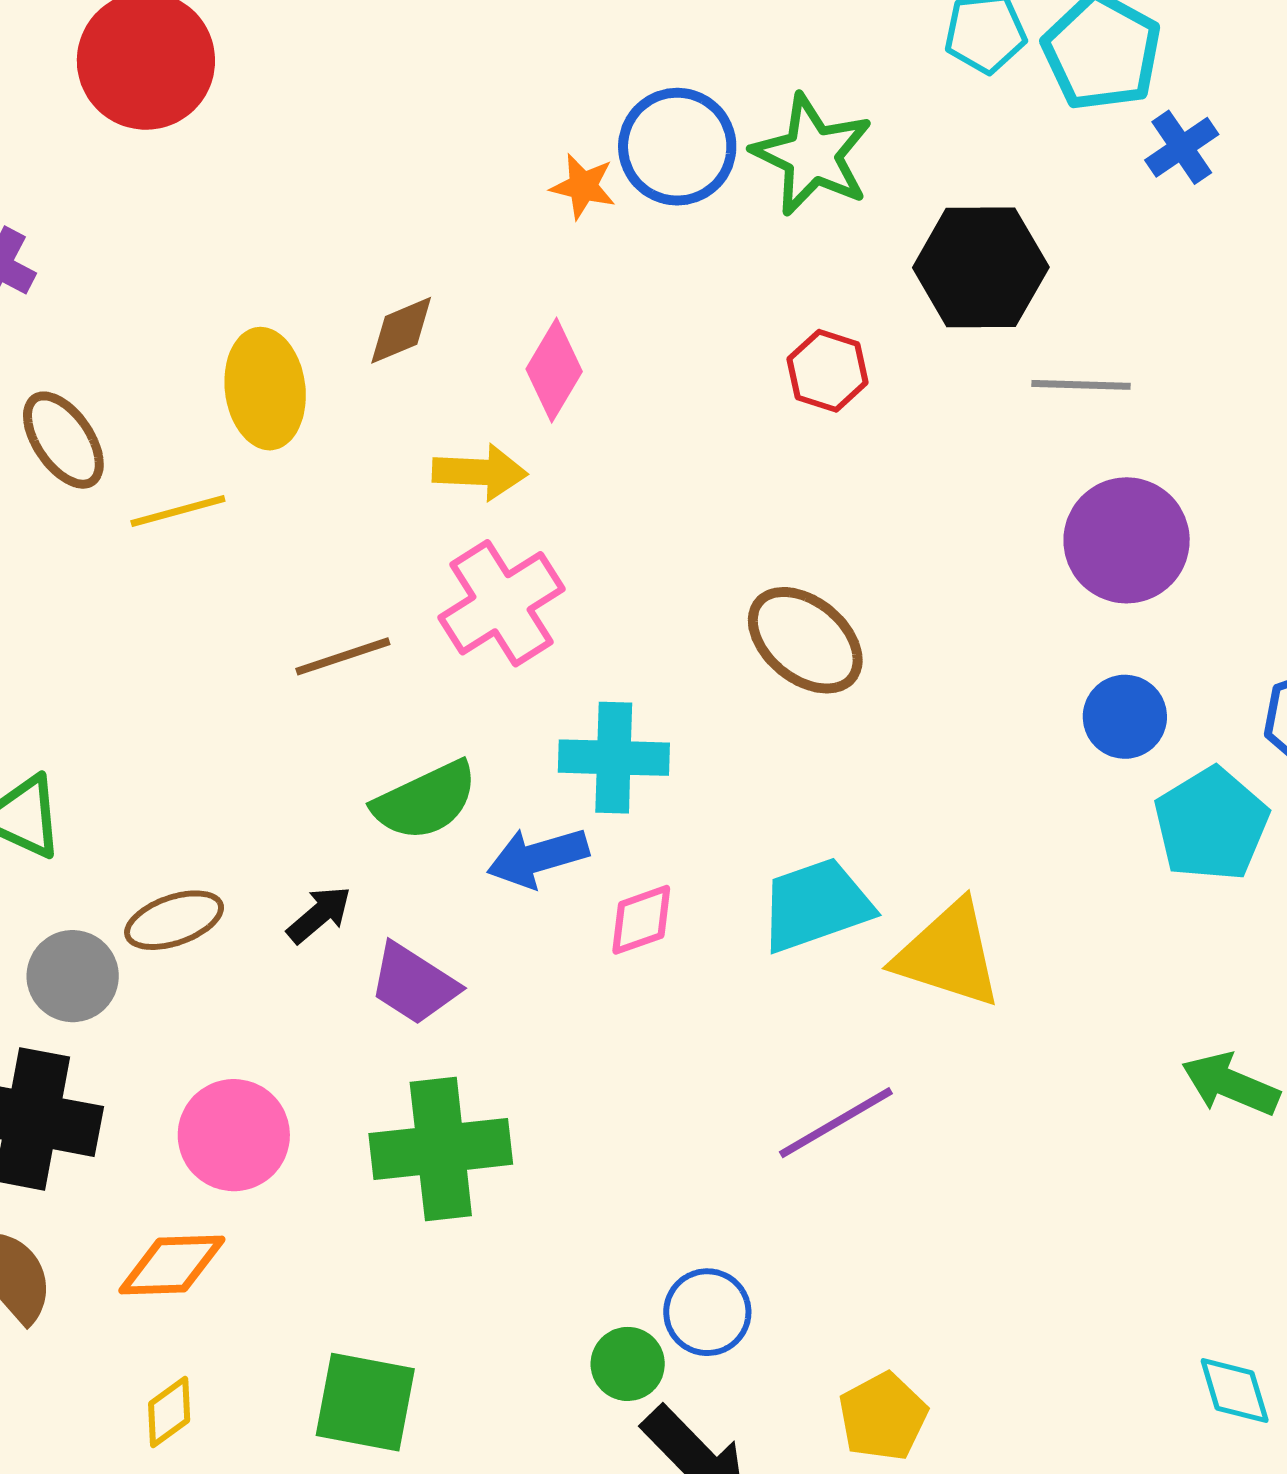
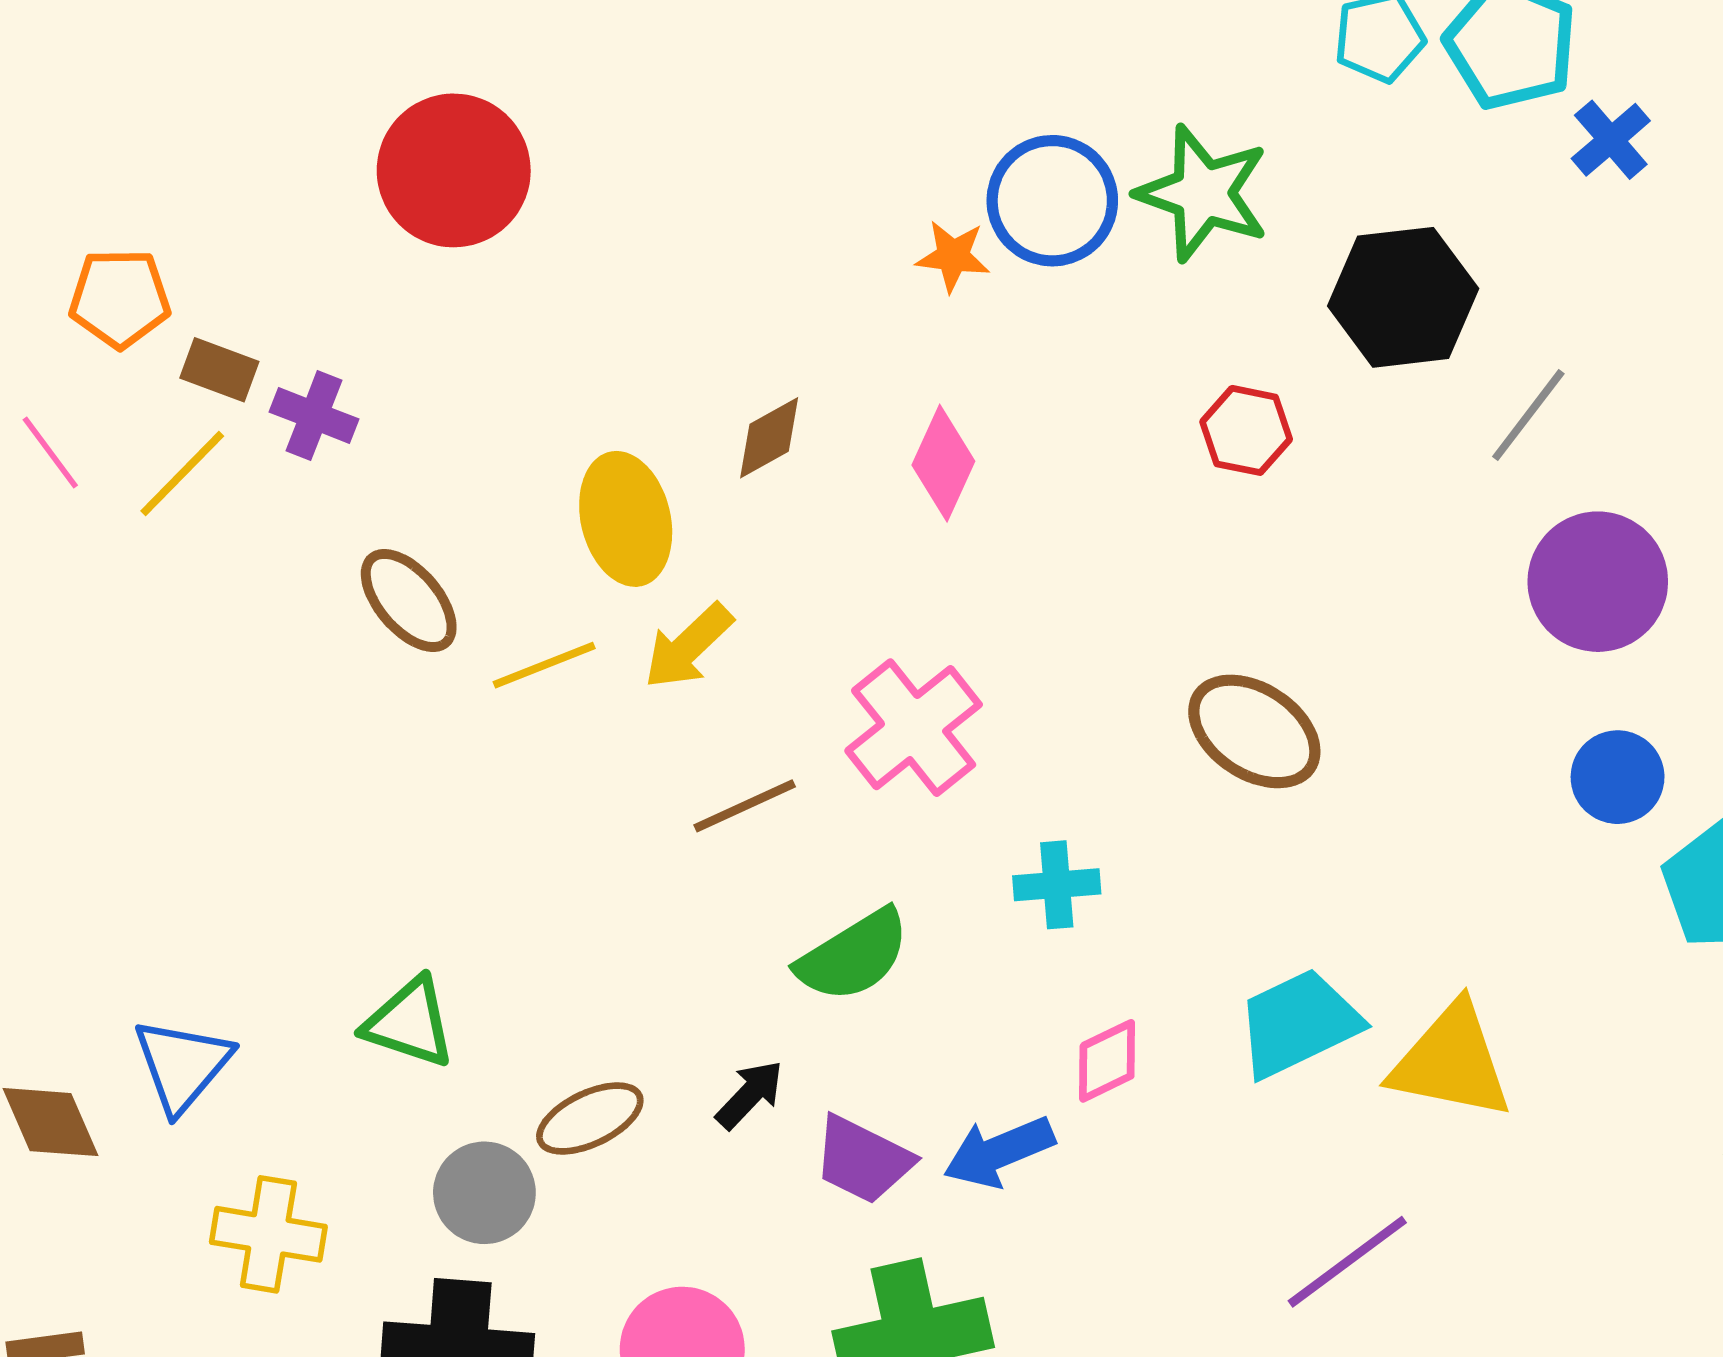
gray line: (1081, 385) -> (1528, 415), turned -48
yellow arrow: (480, 472) -> (688, 646), moved, turned 140
cyan cross: (614, 758) -> (1057, 885), size x0.7
blue arrow: (538, 857) -> (999, 1152), moved

